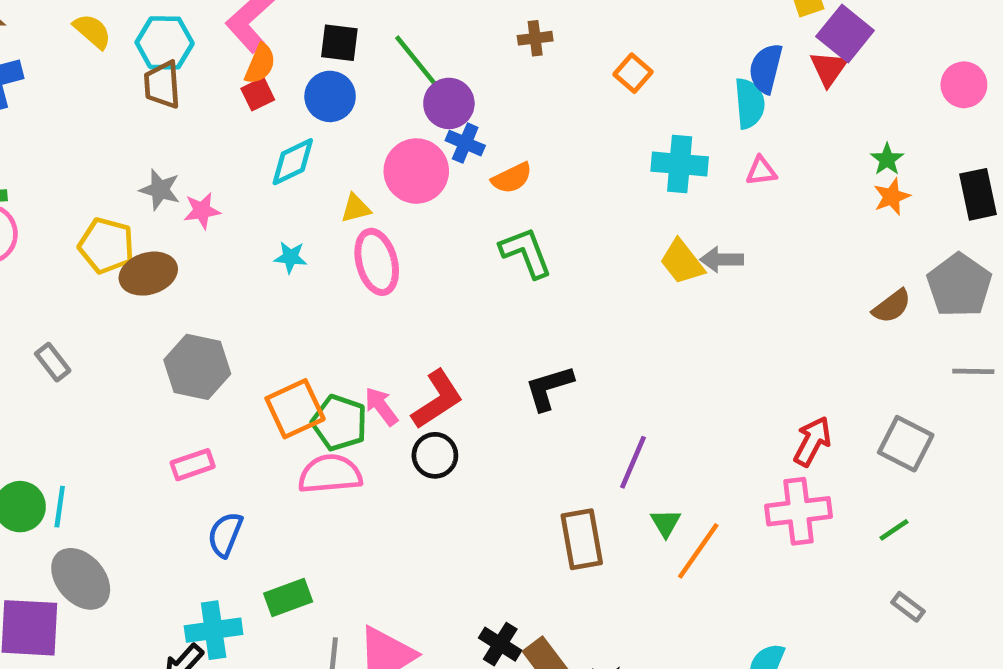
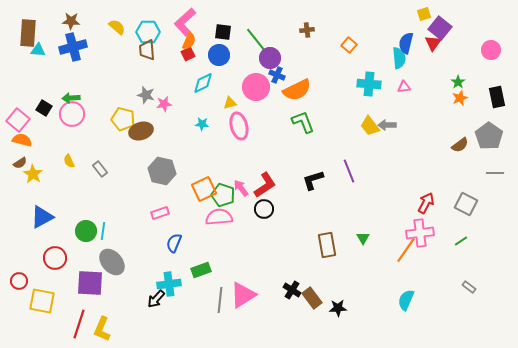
orange semicircle: (512, 178) -> (297, 90), size x1.6
purple line: (633, 462) -> (349, 171), moved, turned -45
orange line: (698, 551) -> (406, 250), moved
gray rectangle: (908, 607) -> (469, 287), moved

